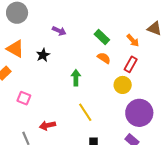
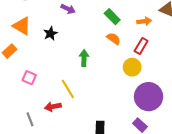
orange arrow: (133, 40) -> (144, 21), turned -56
yellow line: (85, 112) -> (68, 89), moved

